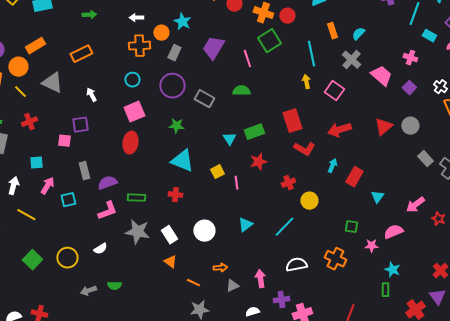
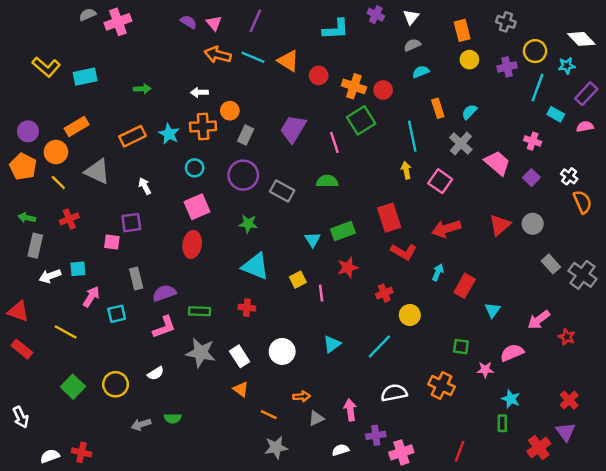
cyan star: (182, 22) -> (169, 134), moved
white arrow: (13, 186) -> (50, 276), moved, turned -126

